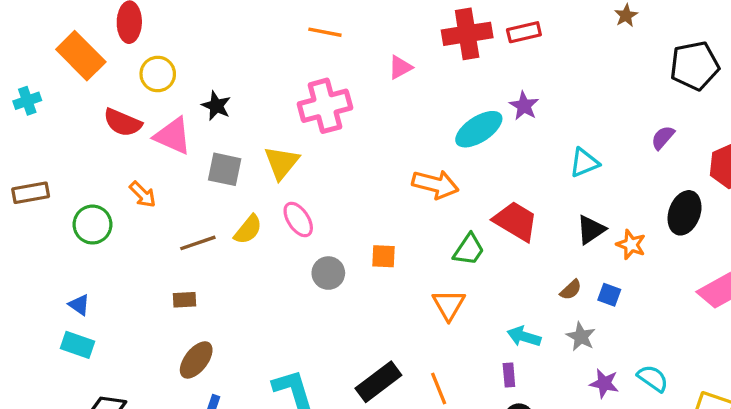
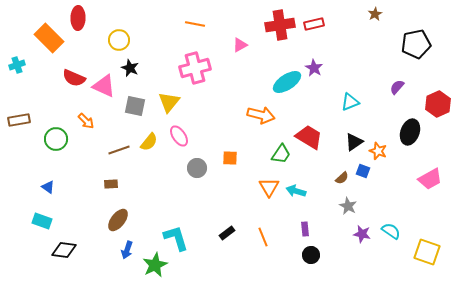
yellow circle: (158, 74) -> (119, 40), moved
blue square: (609, 295) -> (363, 171), moved
cyan arrow: (524, 337) -> (296, 191), moved
cyan rectangle: (77, 345) -> (42, 221), moved
black rectangle: (378, 382) -> (227, 233), size x0.6

